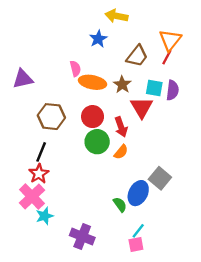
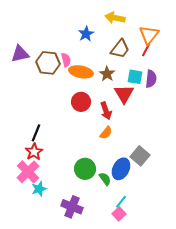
yellow arrow: (116, 16) -> (115, 18), moved
purple triangle: (23, 79) -> (20, 54), moved
brown hexagon: (51, 117) -> (48, 63), moved
green circle: (97, 142) -> (85, 169), moved
pink square: (136, 244) -> (119, 214), turned -32

